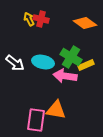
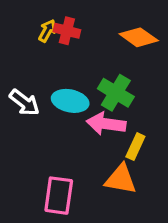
yellow arrow: (29, 19) -> (47, 31), turned 56
yellow rectangle: (86, 65) -> (135, 147), moved, turned -42
orange triangle: (56, 110) -> (121, 179), moved

